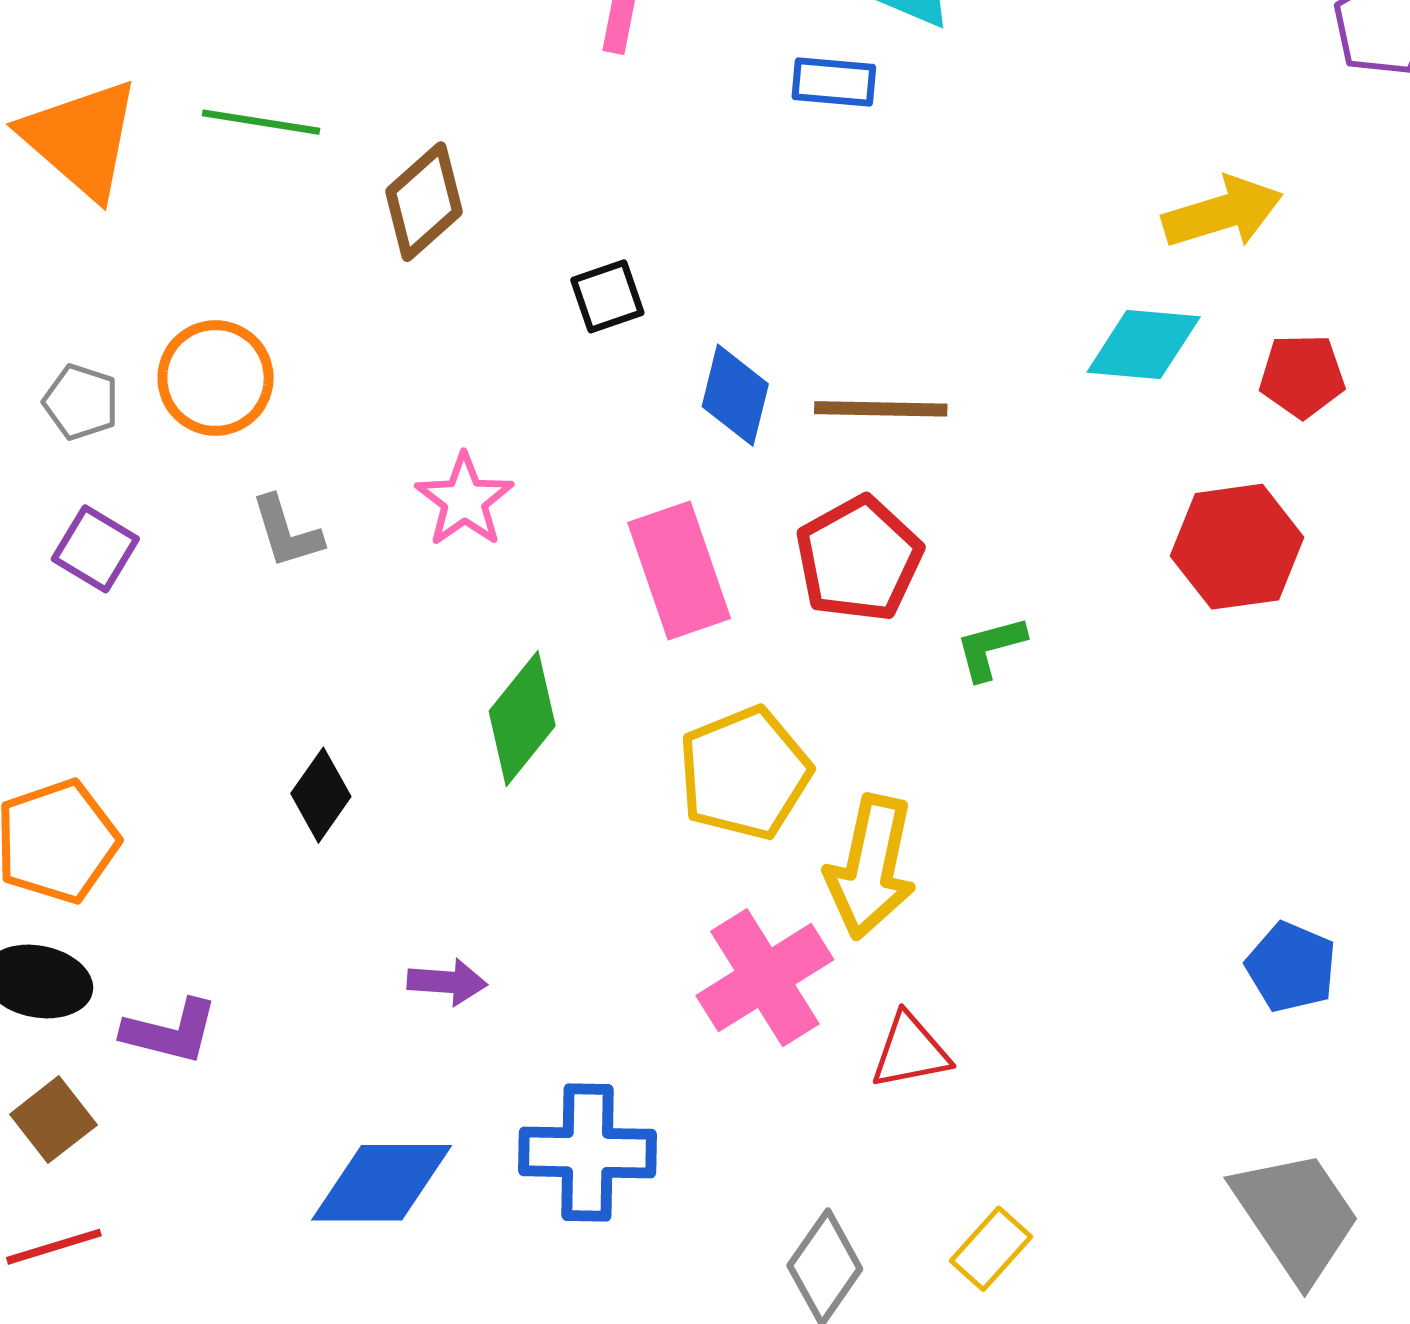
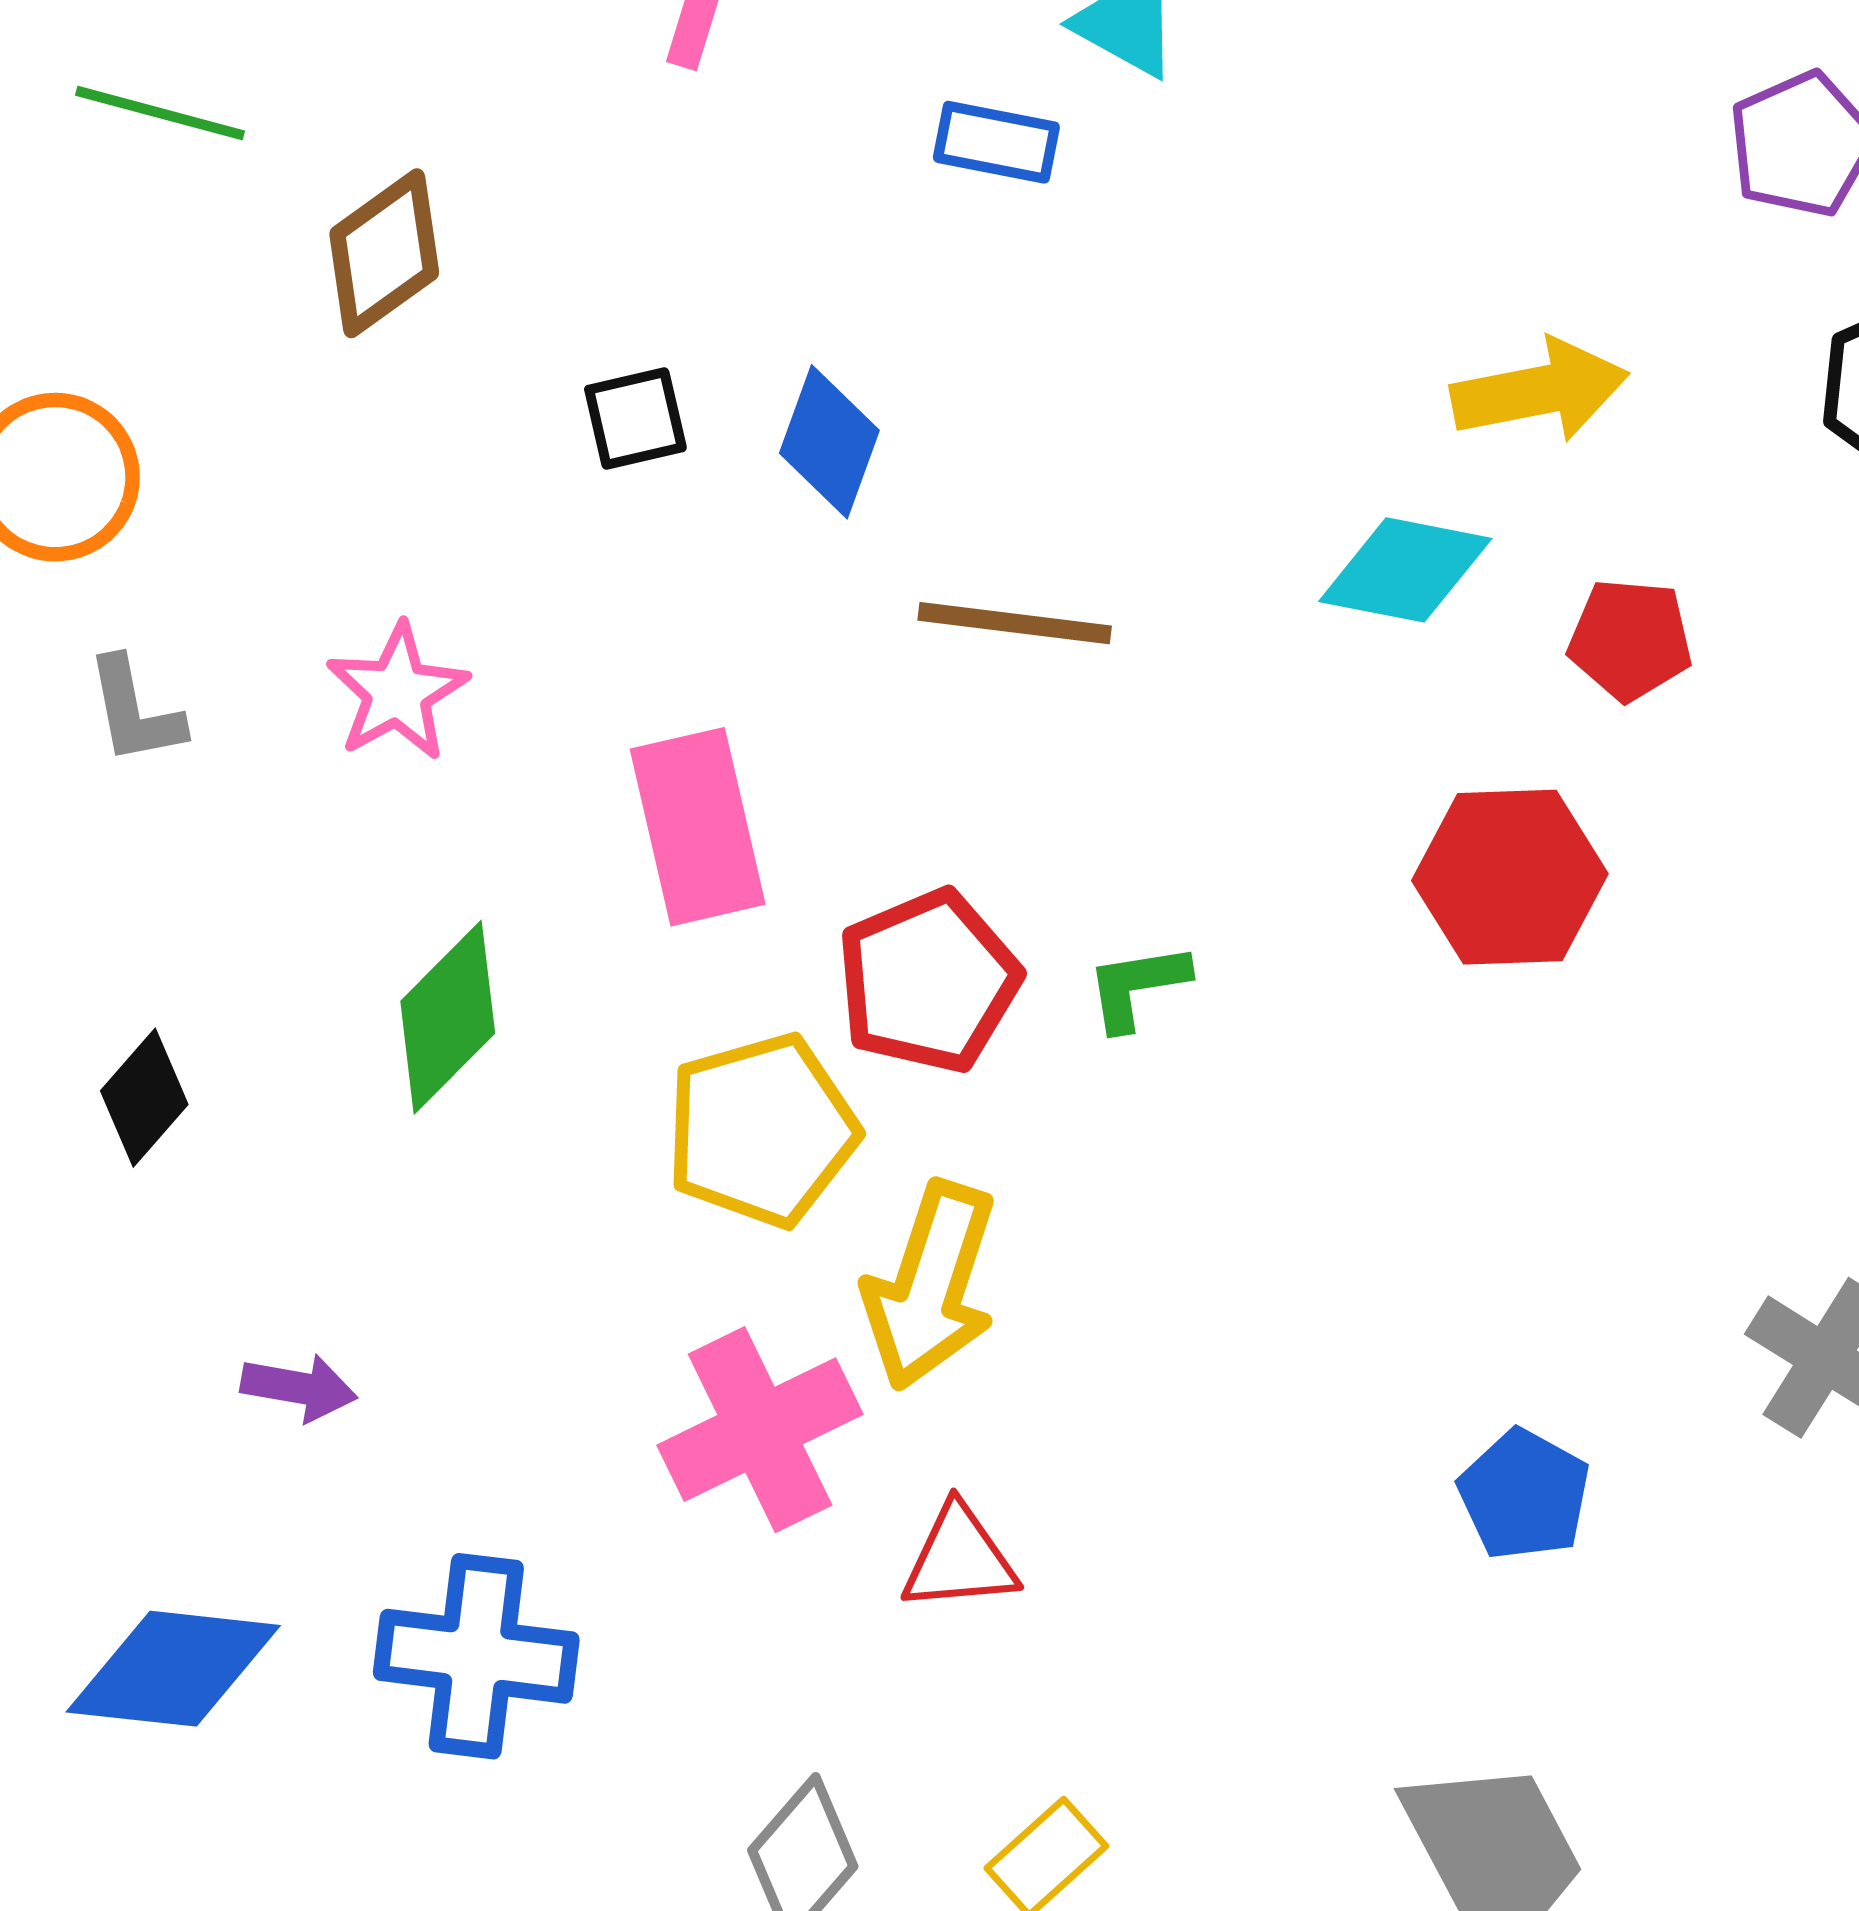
blue diamond: (735, 395) -> (829, 442), moved
red pentagon: (859, 559) -> (928, 981), moved

